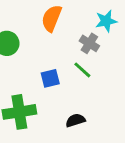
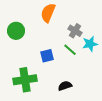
cyan star: (106, 21) -> (90, 44), moved

